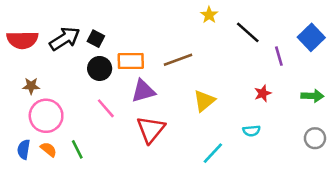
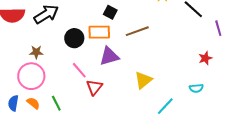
black square: (96, 39) -> (110, 12), moved
brown star: (31, 86) -> (36, 52), moved
yellow triangle: (204, 101) -> (143, 80), moved
red triangle: (151, 129) -> (94, 87), moved, size x0.7

